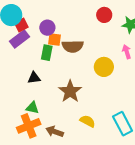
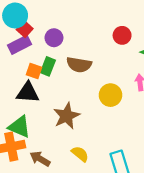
red square: (21, 25) -> (25, 29), turned -32
orange square: (55, 40) -> (34, 71), moved
black triangle: (34, 78) -> (28, 93), size x1.5
green triangle: (32, 108) -> (19, 127), size x1.5

